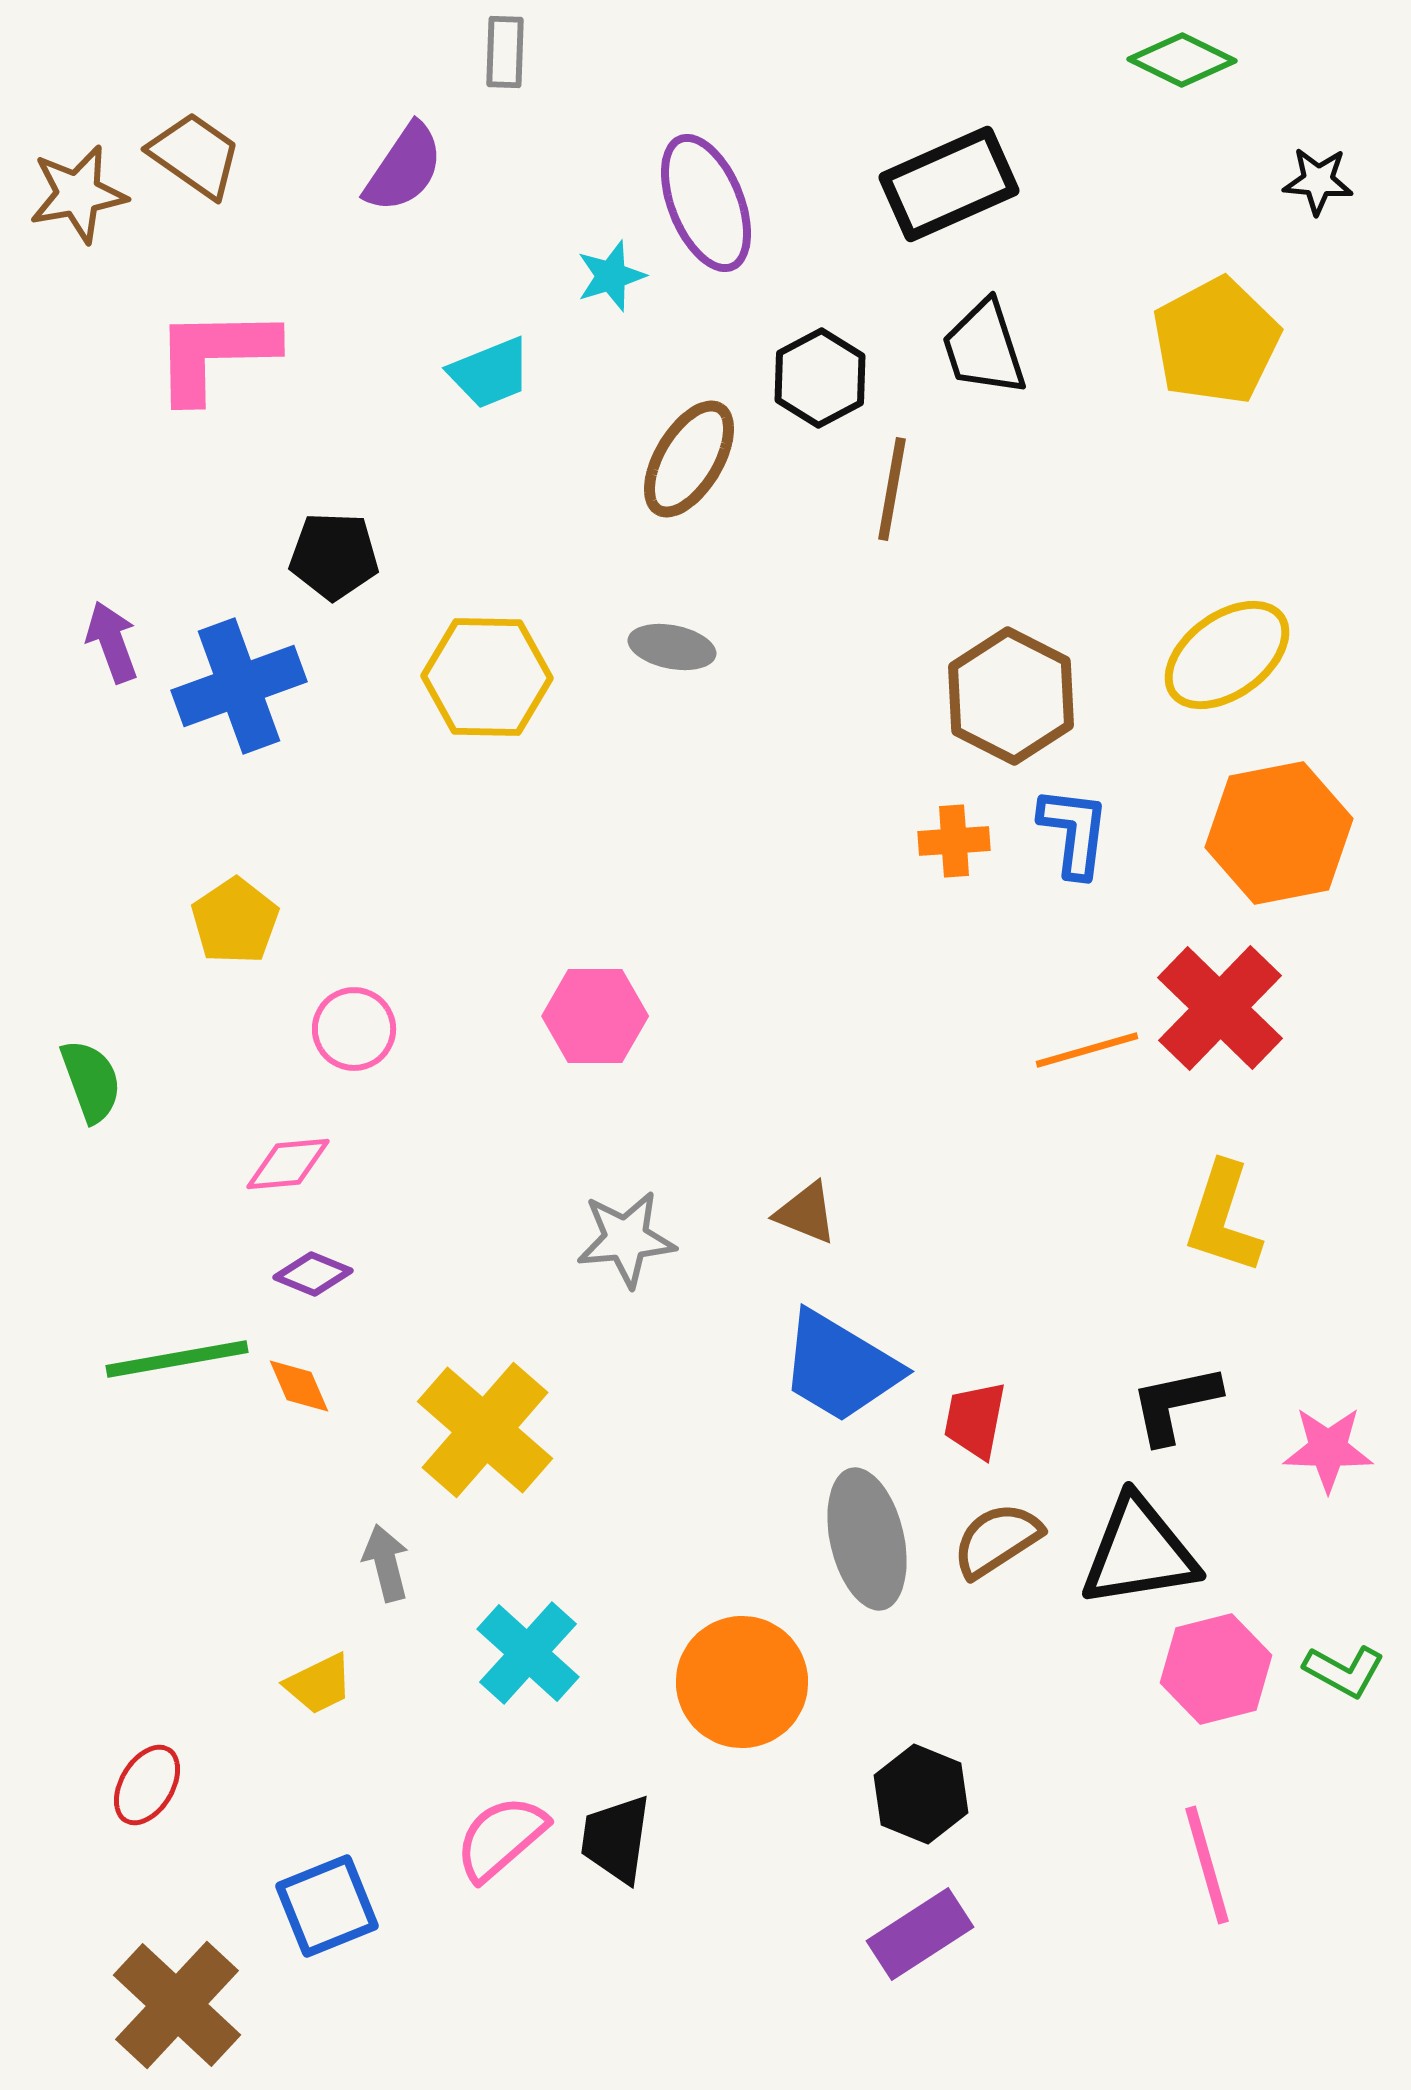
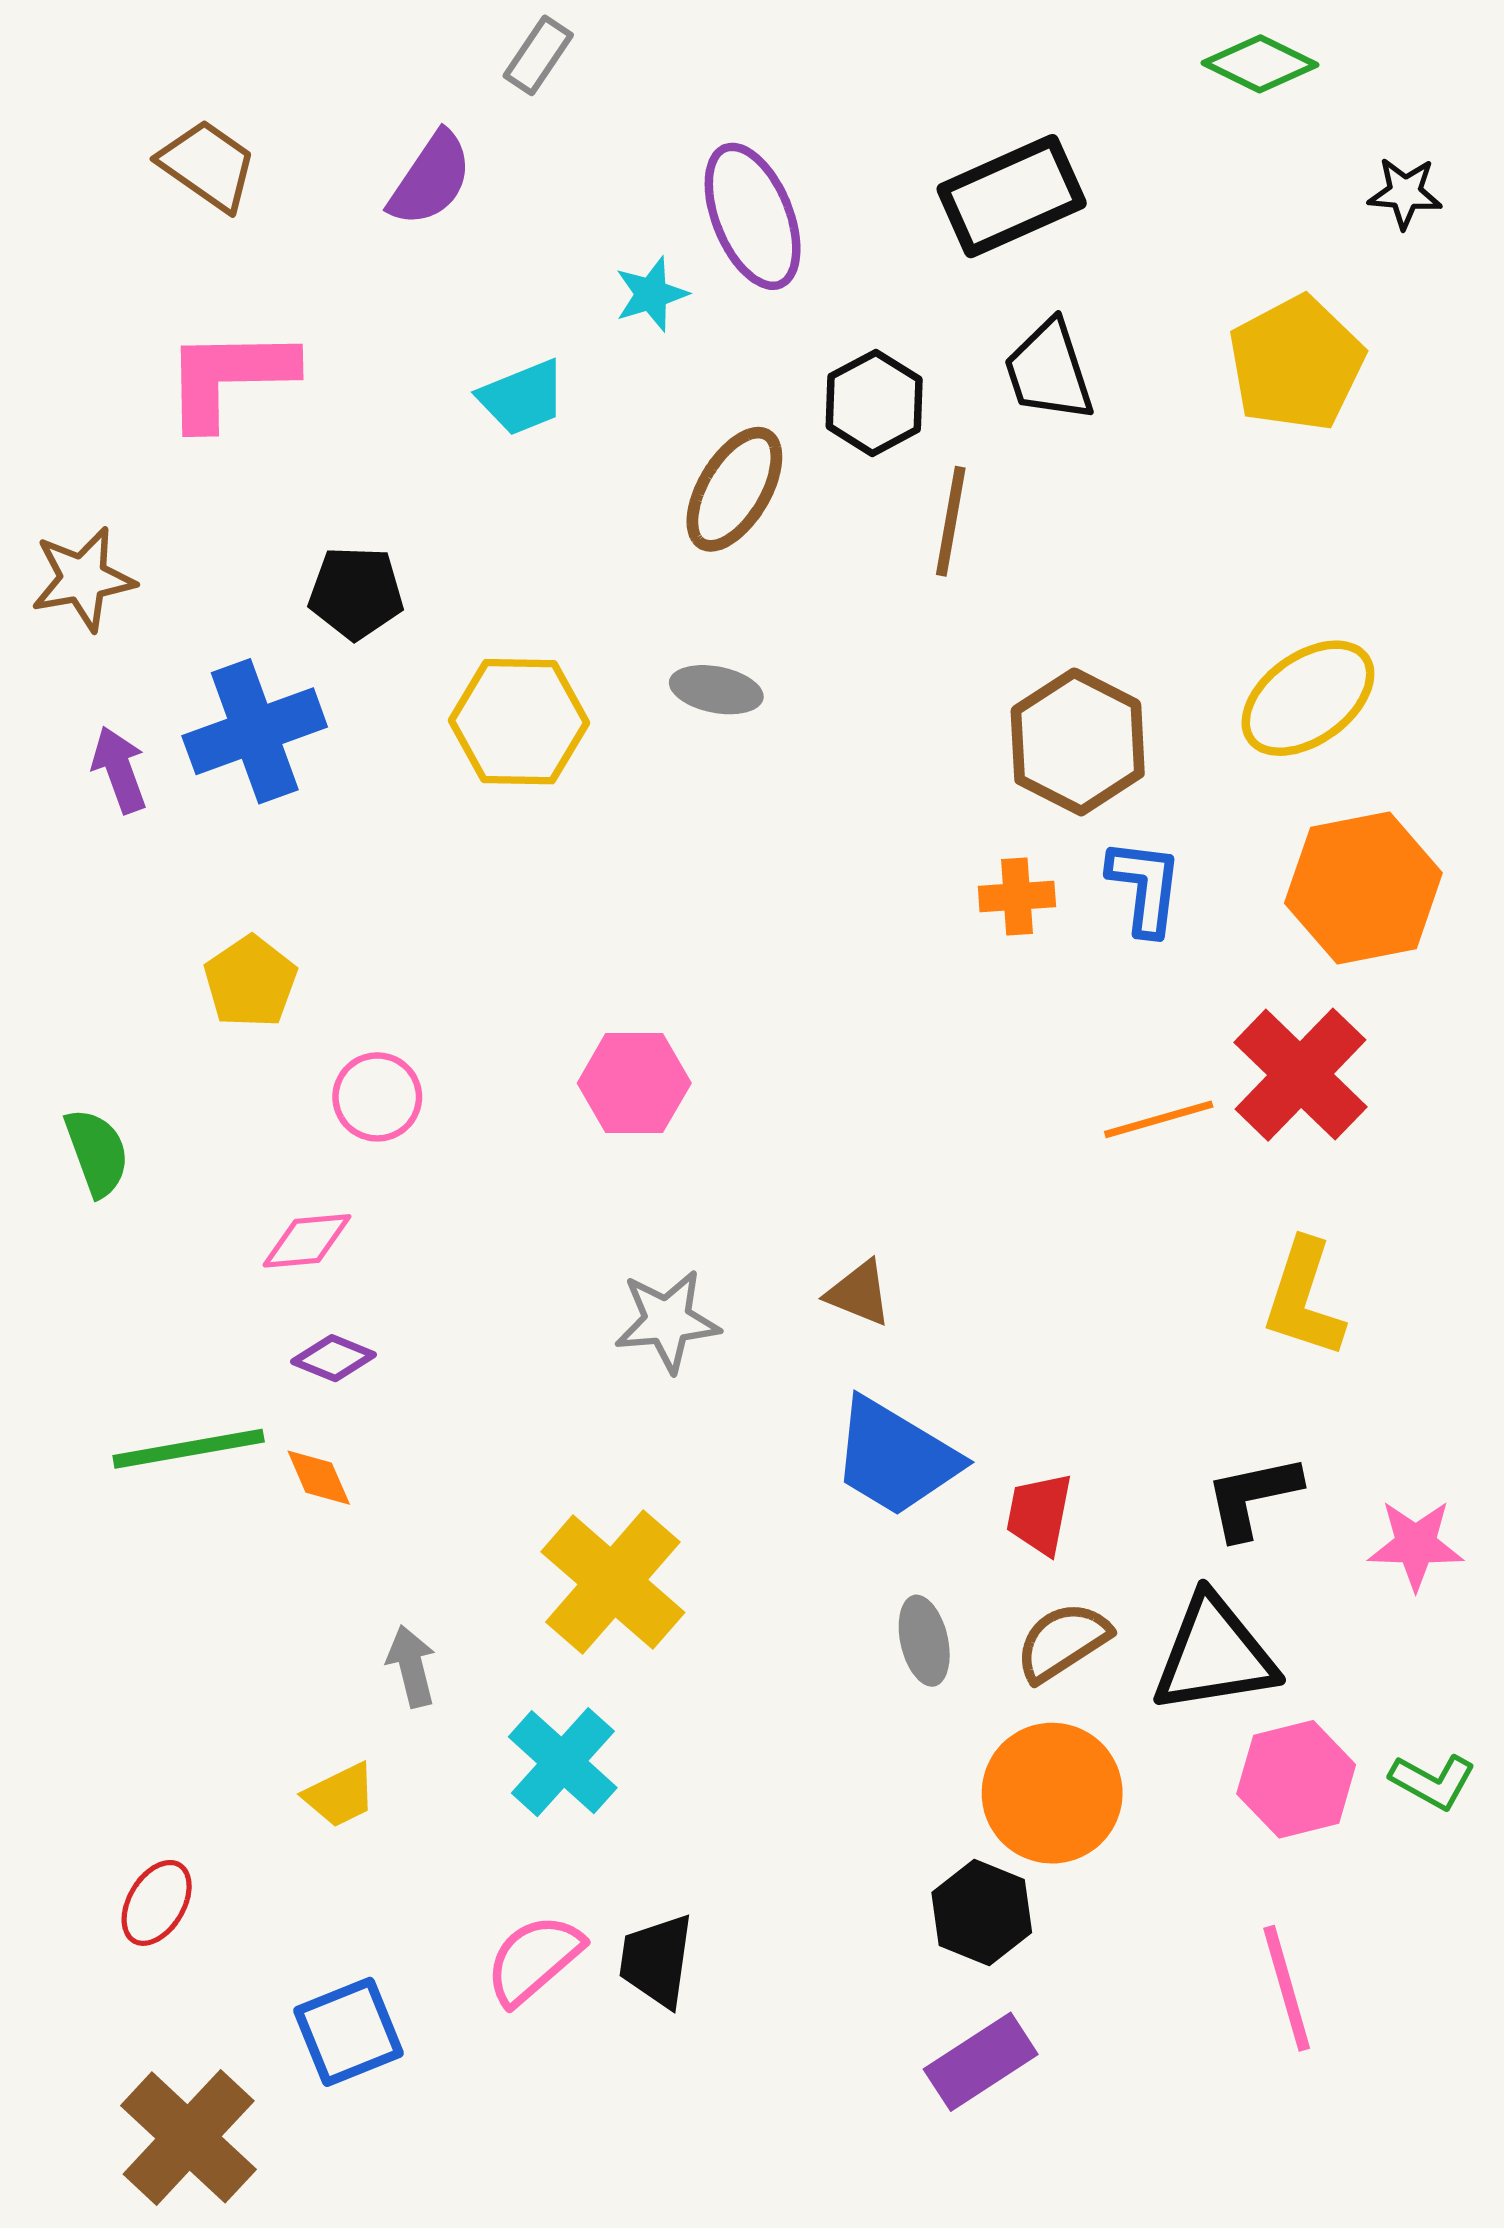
gray rectangle: (505, 52) -> (538, 55), turned 32
brown star: (78, 194) -> (83, 579), moved
purple arrow: (112, 642) -> (119, 770), moved
yellow cross: (485, 1430) -> (613, 1582), moved
gray ellipse: (867, 1539) -> (924, 1641), size x0.6
orange circle: (742, 1682) -> (1052, 1793), moved

